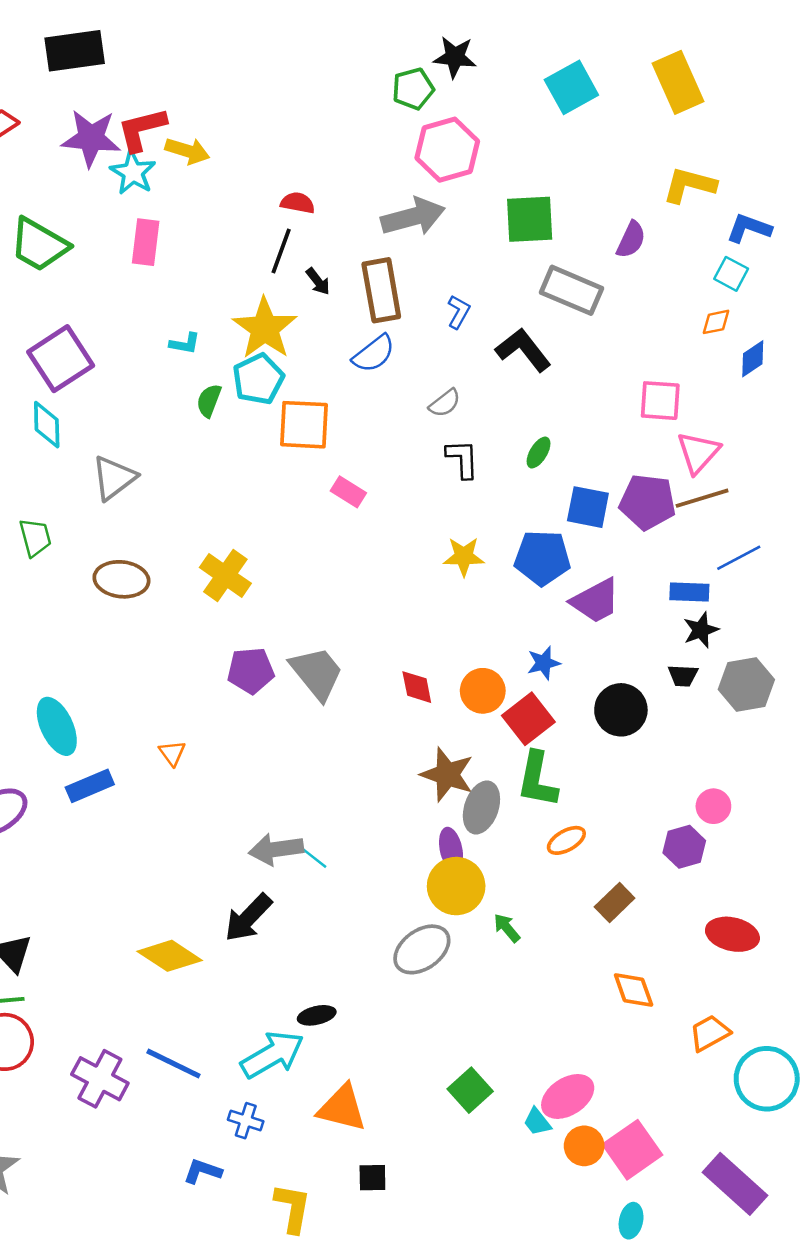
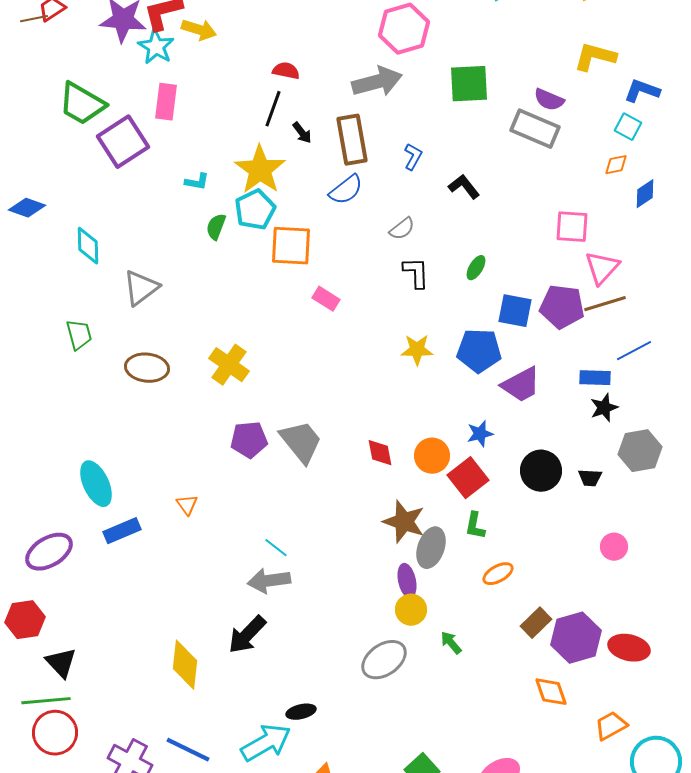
purple semicircle: (631, 240) -> (549, 100), turned 88
gray rectangle: (571, 290) -> (535, 129), moved
black L-shape: (523, 350) -> (464, 187), size x0.7
purple square: (61, 359) -> (123, 142), moved
black trapezoid: (683, 676) -> (590, 478), moved
green L-shape: (537, 780) -> (475, 526), size x0.6
purple hexagon: (684, 847) -> (576, 638), moved, size x1.5
cyan line: (313, 857) -> (276, 548), moved
yellow circle: (456, 886) -> (411, 610), size x0.7
yellow diamond: (170, 956) -> (185, 665), turned 63

